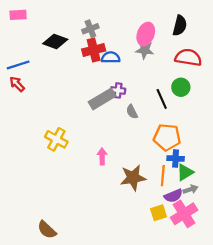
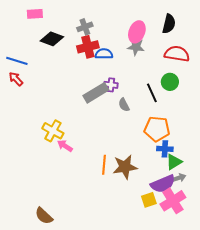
pink rectangle: (18, 15) -> (35, 14), moved
blue line: (18, 65) -> (17, 61), turned 35
pink arrow: (102, 156) -> (65, 146), moved, turned -56
orange line: (163, 176) -> (104, 165), moved
purple semicircle: (173, 196) -> (163, 184), size x1.4

